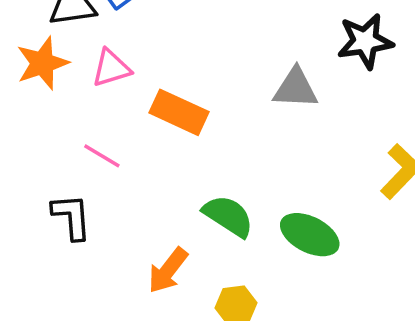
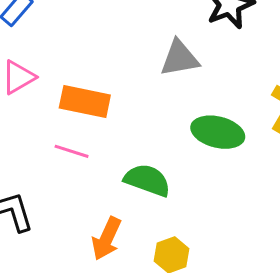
pink line: (102, 156) -> (72, 151), moved
green ellipse: (310, 235) -> (218, 132), moved

